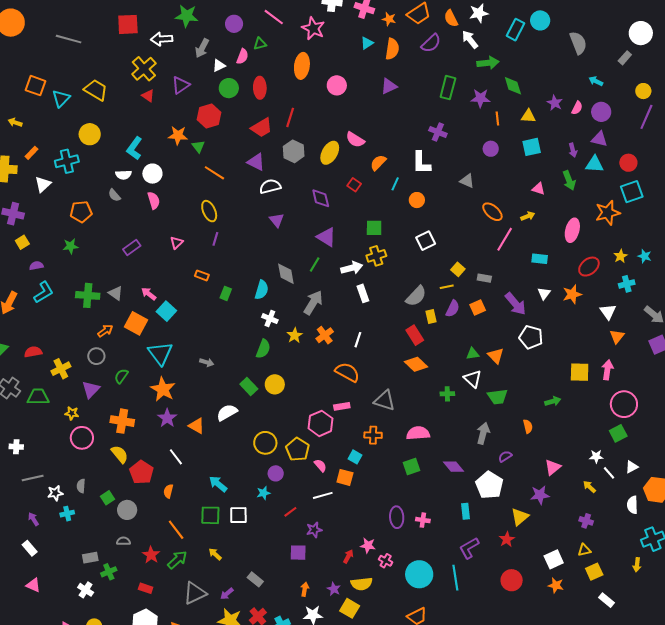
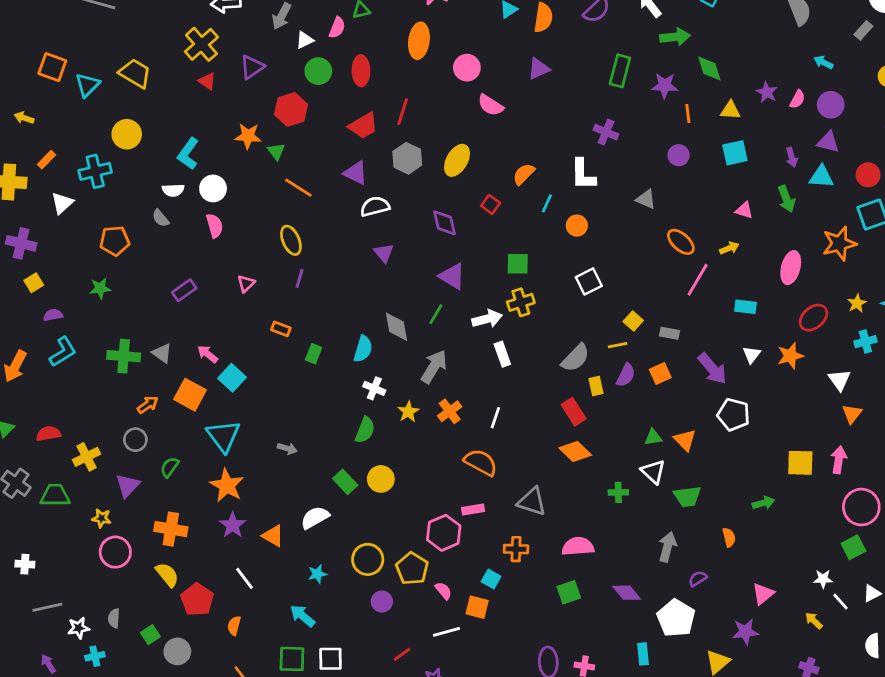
pink semicircle: (355, 140) -> (491, 105), moved
cyan star: (263, 493) -> (317, 574), moved

